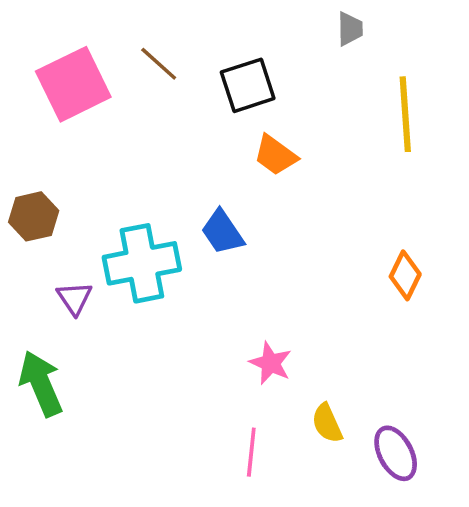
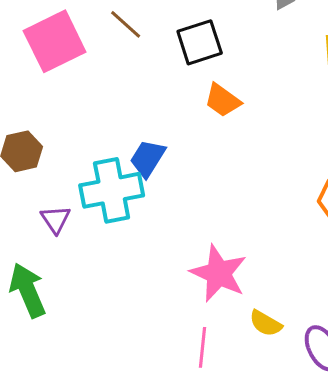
blue trapezoid: (222, 232) -> (148, 158), moved, turned 66
pink star: (271, 363) -> (219, 273), size x1.6
yellow semicircle: (327, 423) -> (266, 323), turned -36

